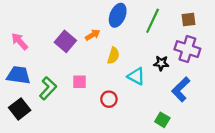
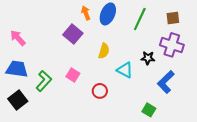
orange arrow: (93, 35) -> (86, 13), moved, turned -80
purple square: (65, 41) -> (73, 34), moved
pink square: (80, 82) -> (73, 75), turned 32

